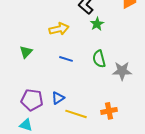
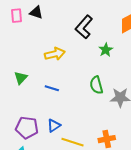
green star: (97, 24) -> (106, 50), moved
blue line: (66, 59) -> (52, 88), moved

